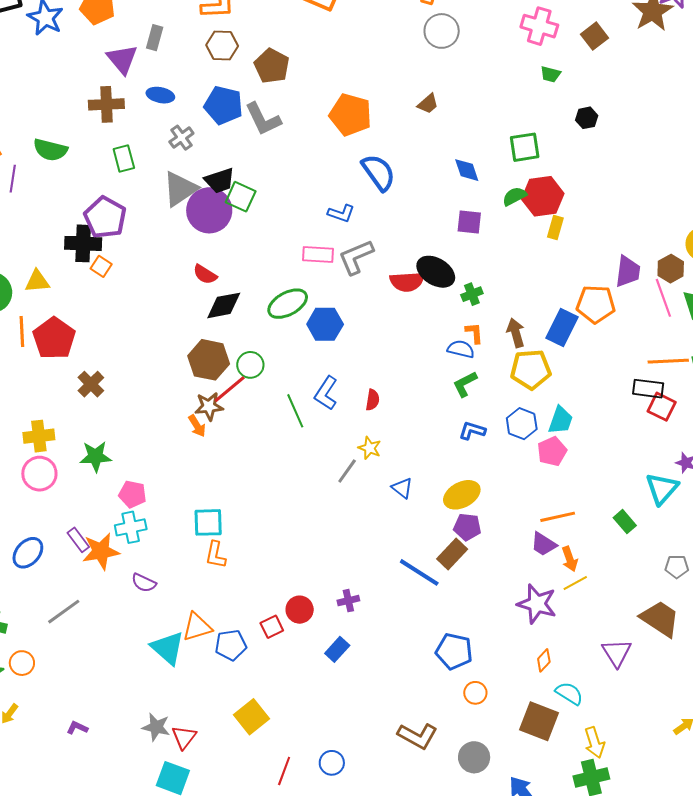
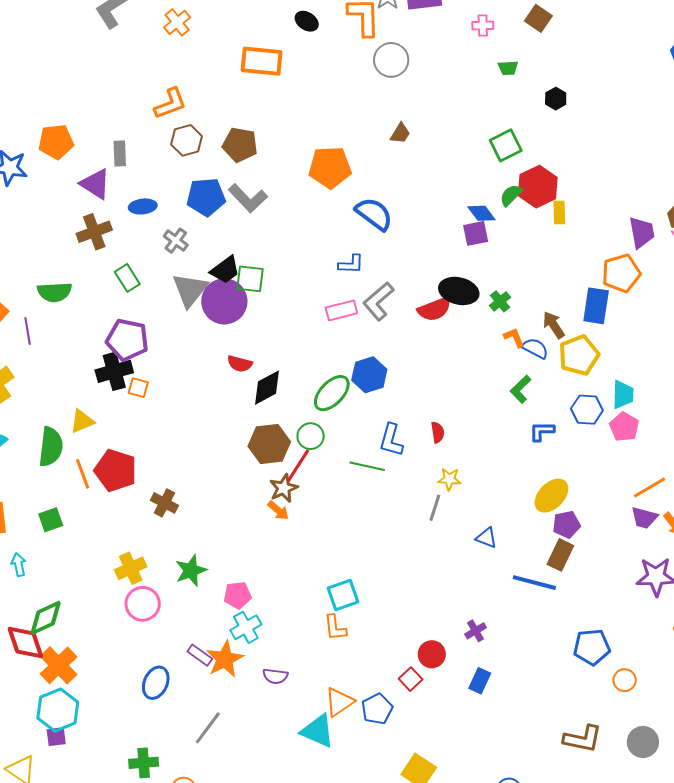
pink cross: (539, 26) -> (483, 25), size x0.6
blue diamond: (467, 170) -> (481, 213), moved
green ellipse: (288, 304) -> (332, 393), moved
blue semicircle: (461, 349) -> (535, 348), moved, turned 32
green line: (295, 411) -> (367, 466), turned -36
blue triangle: (402, 488) -> (486, 538), moved
cyan square: (208, 522) -> (343, 595), moved

